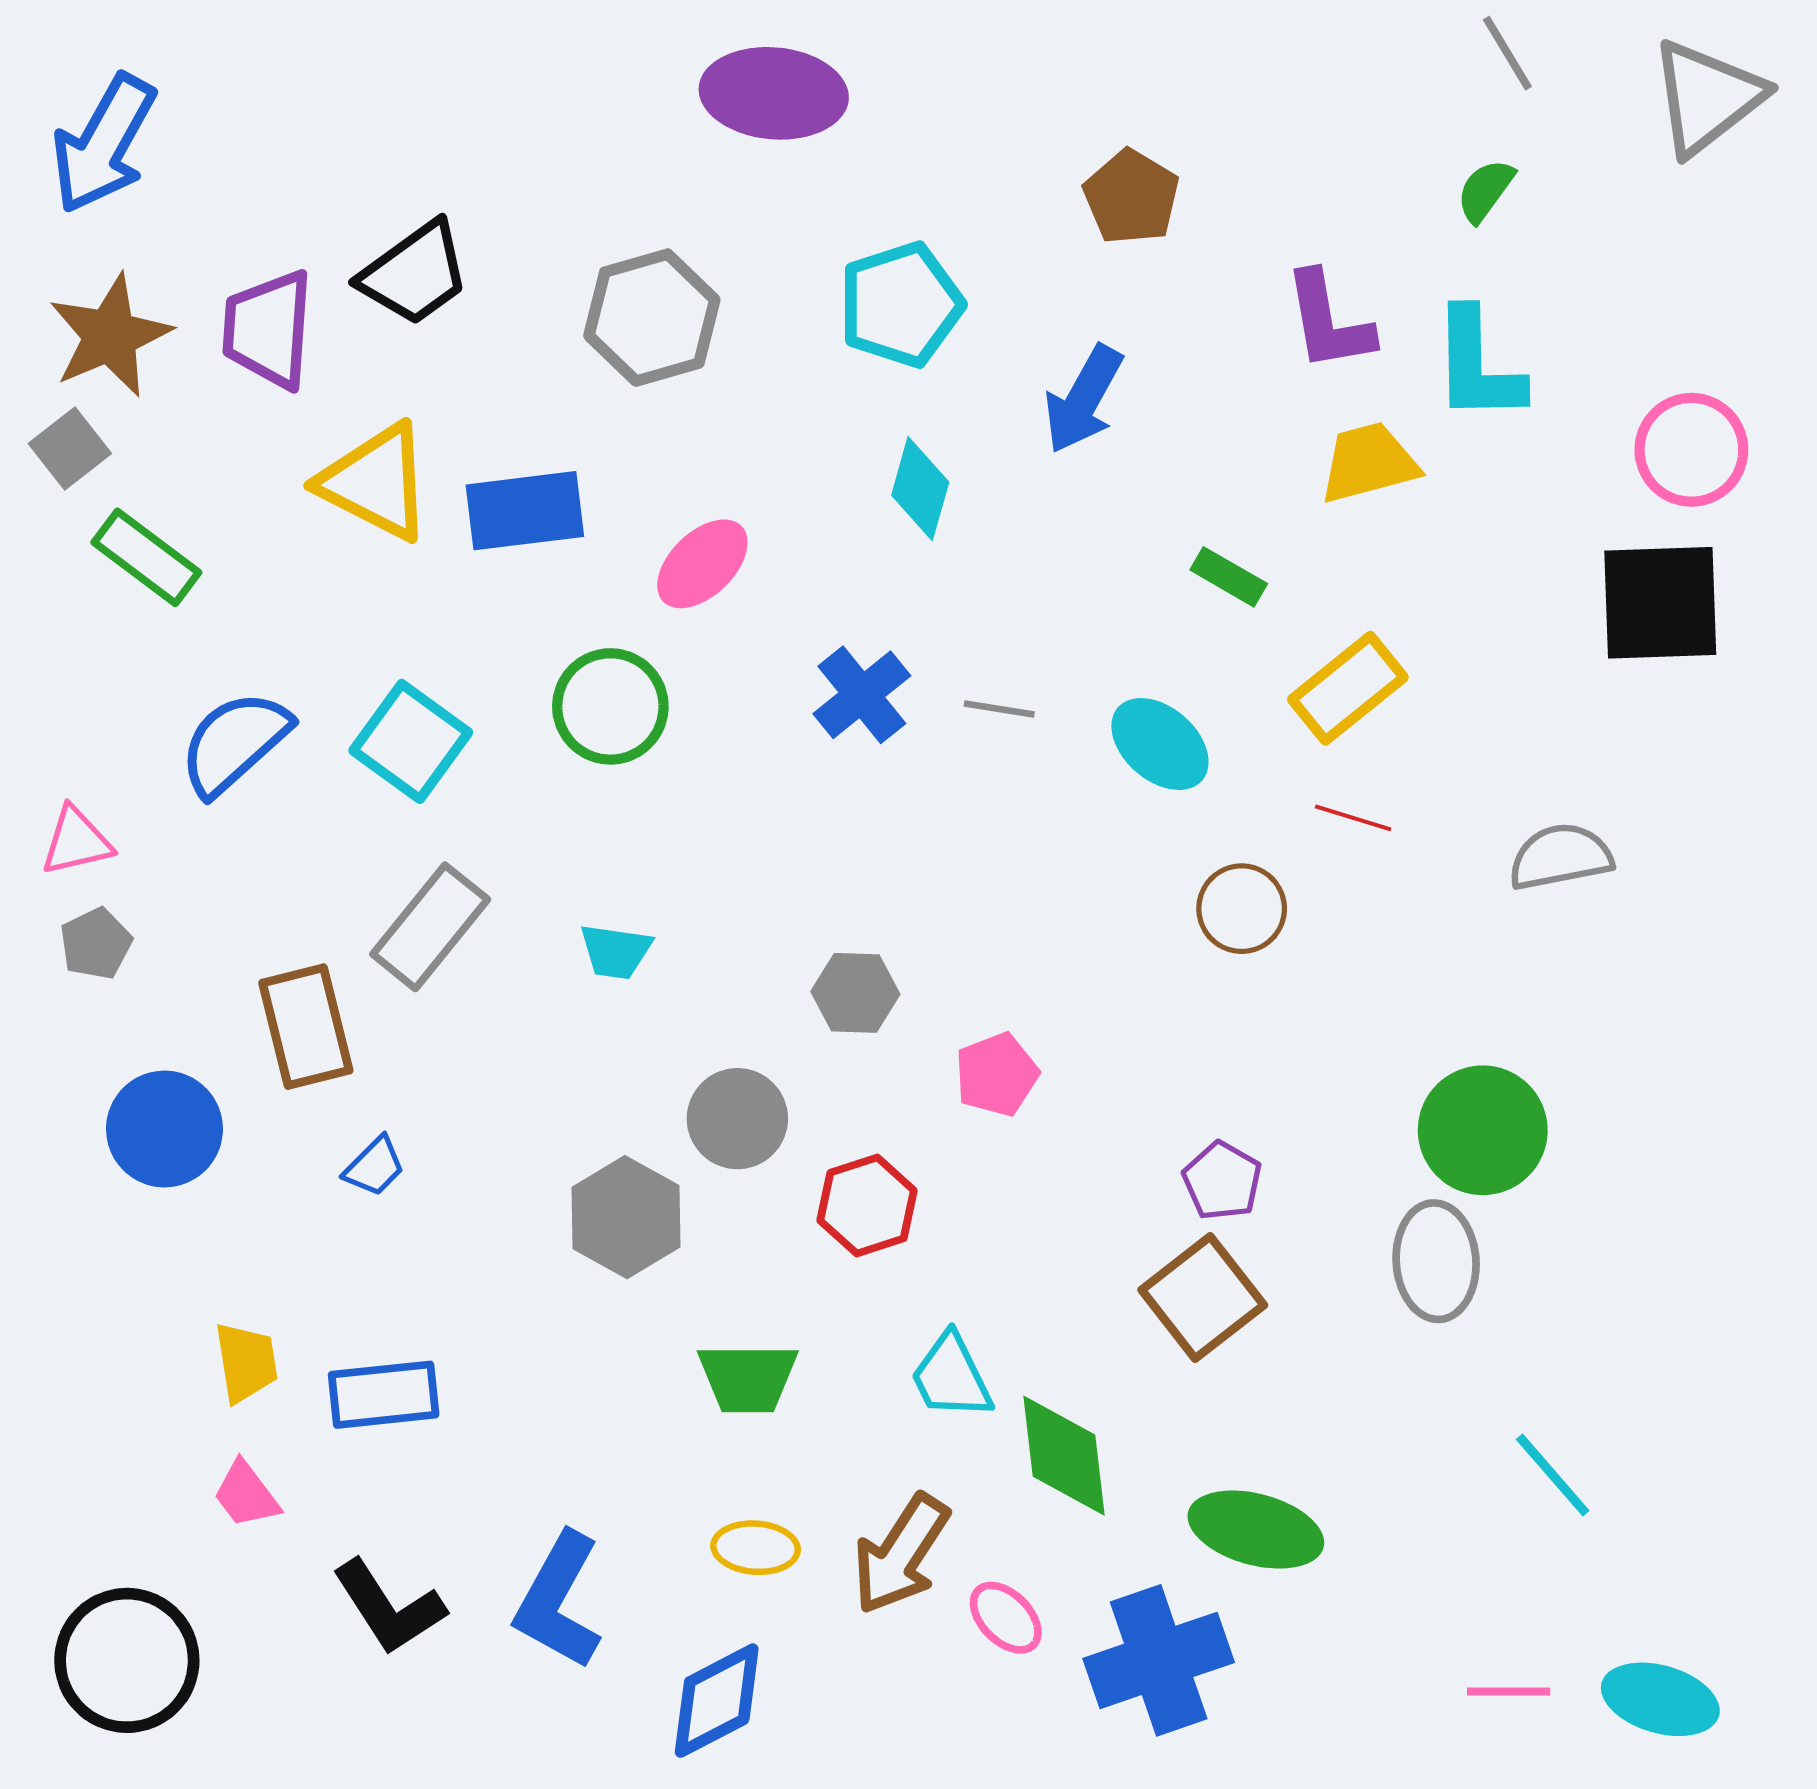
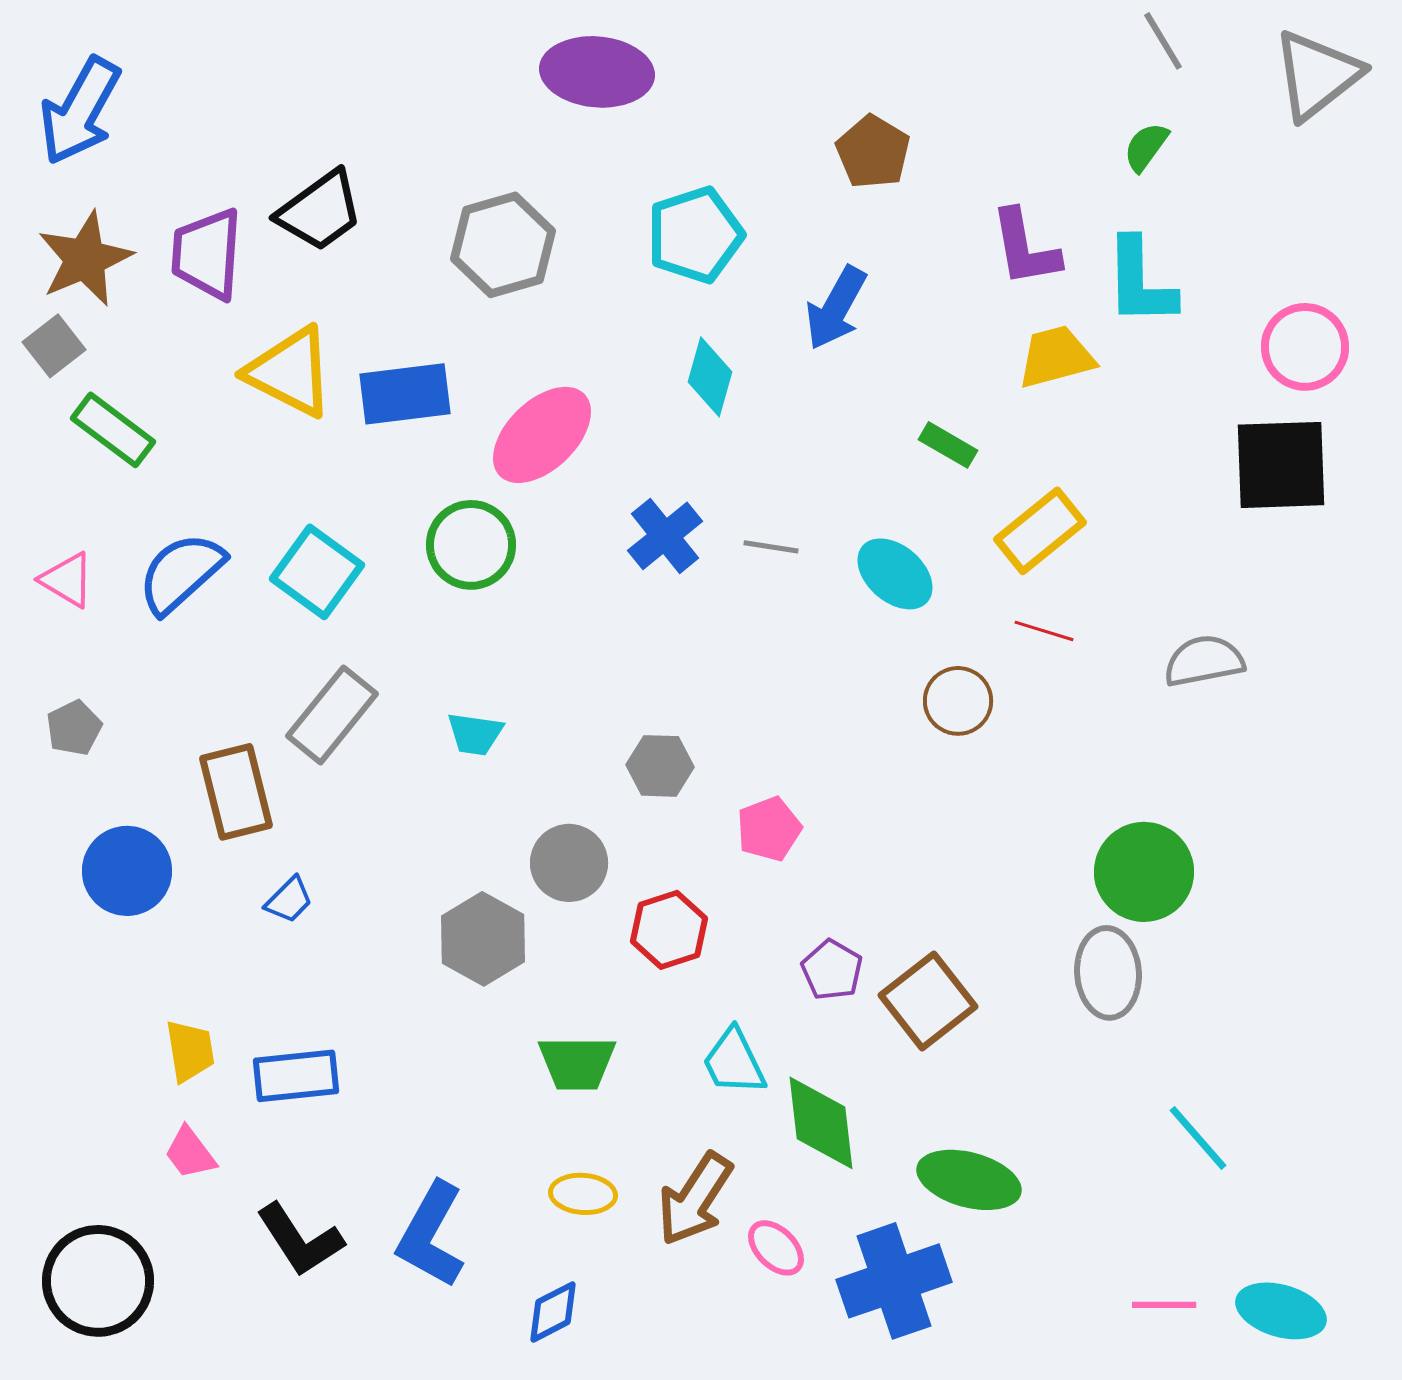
pink ellipse: (702, 564) -> (542, 435), size x1.4
pink triangle: (76, 841) -> (67, 580), moved, turned 44
purple pentagon: (1222, 1181) -> (832, 970), moved
blue diamond: (717, 1701) -> (553, 1312), size x0.7

